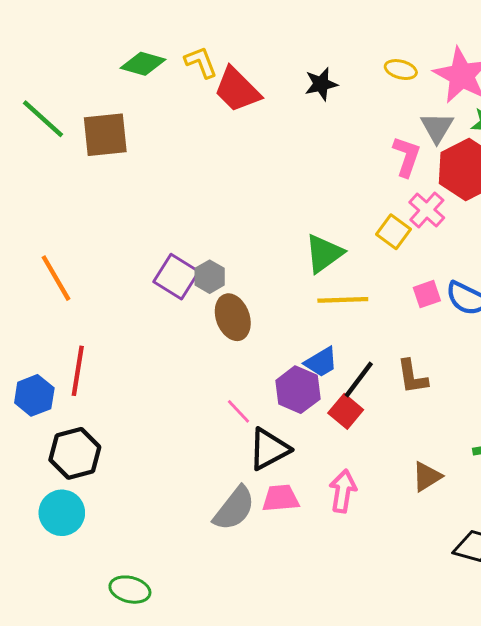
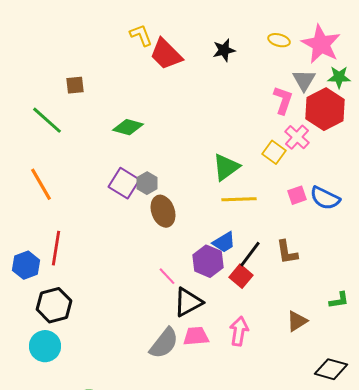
green diamond: (143, 64) -> (128, 127), moved
green line: (43, 119) -> (47, 120), moved
brown square: (105, 135) -> (75, 85), size x0.6

